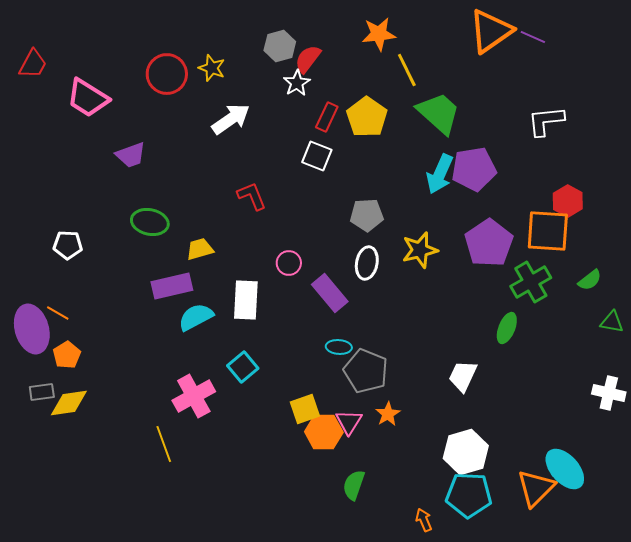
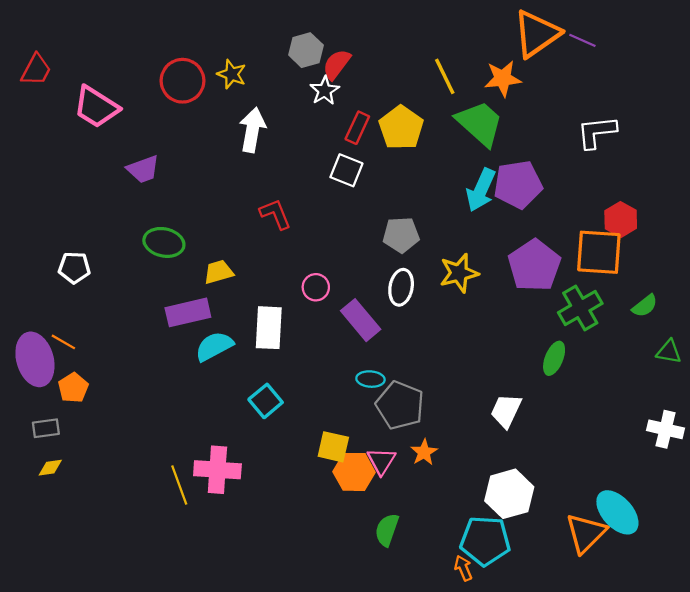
orange star: (379, 34) -> (503, 79), moved
white arrow: (231, 119) -> (252, 130), turned -45
pink cross: (194, 396) -> (217, 470), moved, turned 33
yellow diamond: (69, 403) -> (50, 468), moved, size x0.6
yellow square: (305, 409) -> (333, 447), turned 32
cyan pentagon: (469, 495) -> (485, 541), moved

